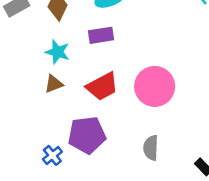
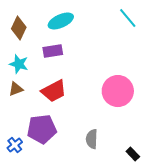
pink circle: (155, 86) -> (118, 91), moved

